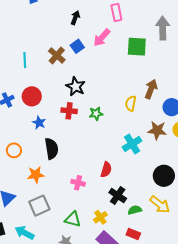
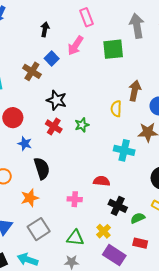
red cross: (69, 111) -> (54, 126), turned 35
cyan cross: (132, 144) -> (124, 150), turned -36
red semicircle: (106, 170) -> (102, 181), turned -91

